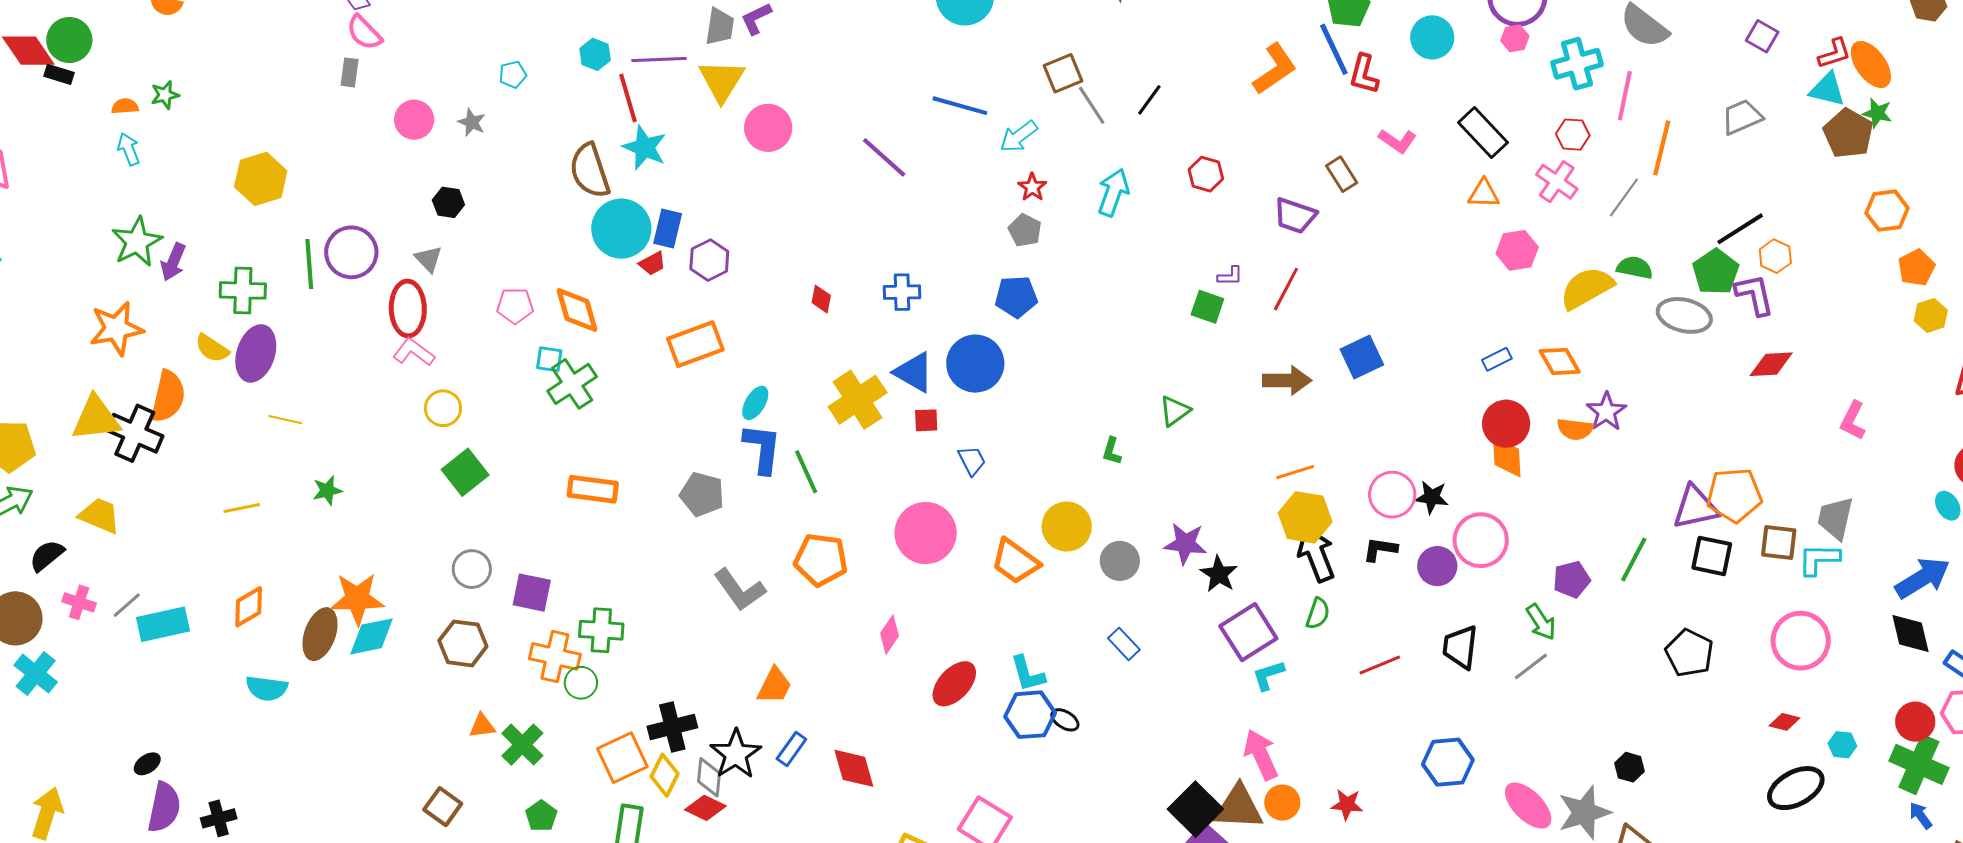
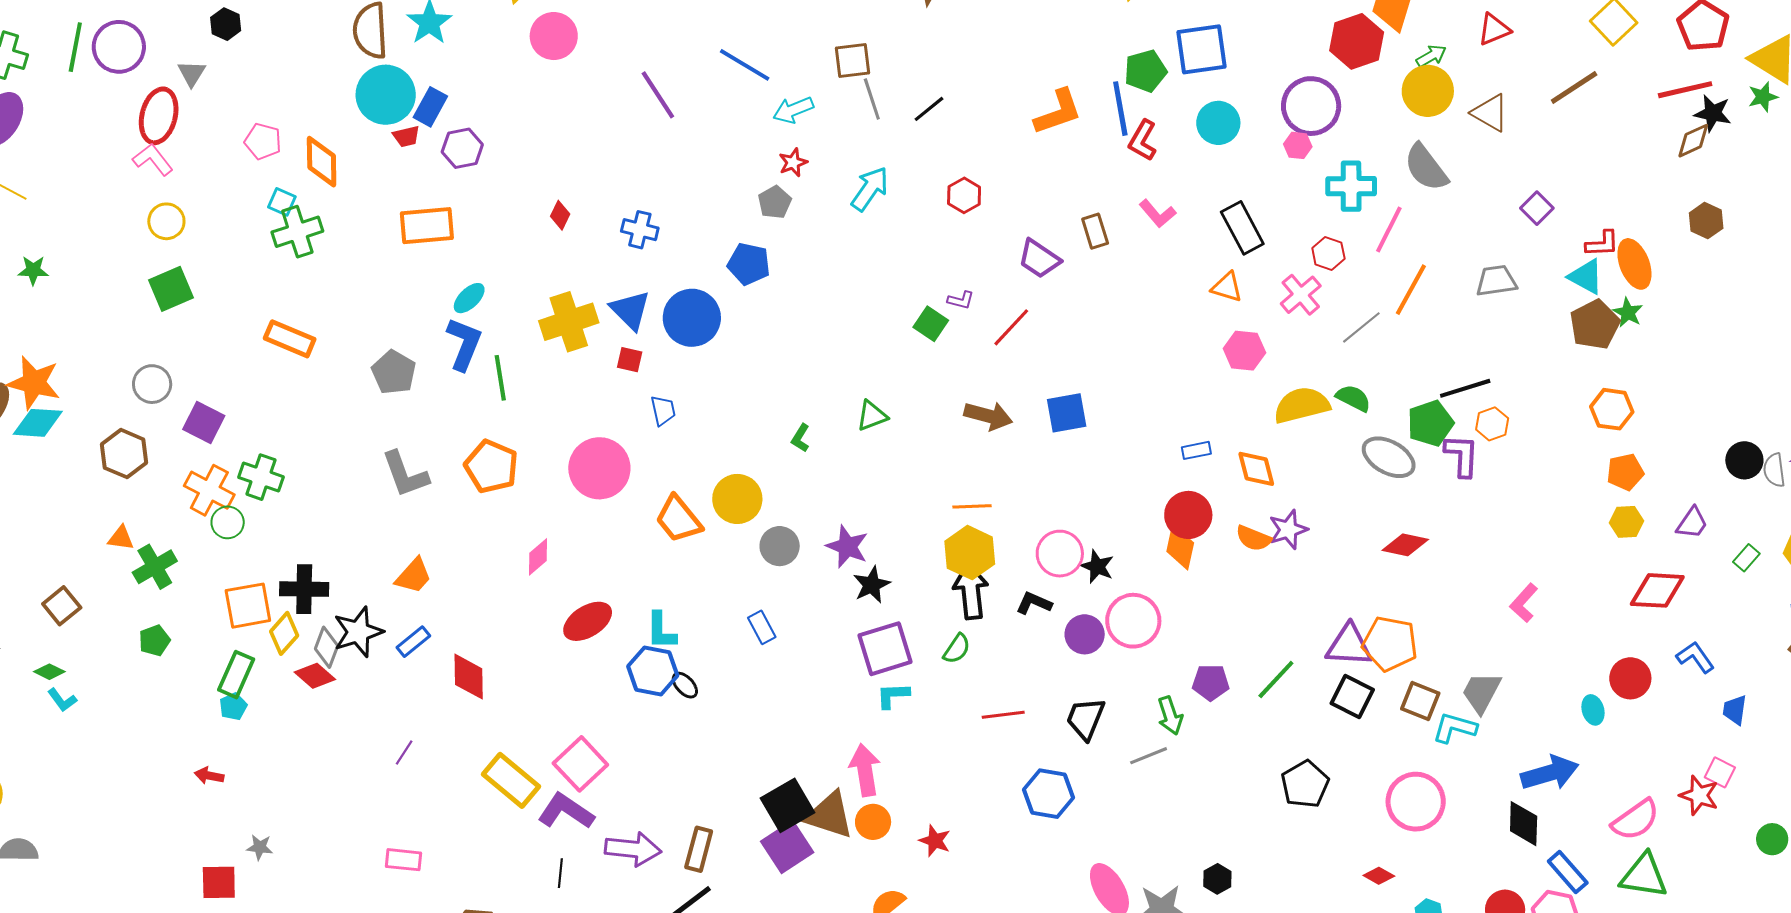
red diamond: (1771, 364) -> (1405, 545), moved
blue hexagon: (1448, 762) -> (1048, 794), moved

